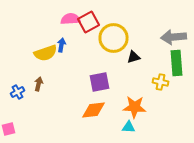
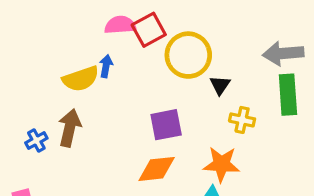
black triangle: (134, 57) -> (220, 85), turned -40
yellow cross: (160, 82) -> (242, 120), moved
brown arrow: (38, 84) -> (70, 128), size x1.6

